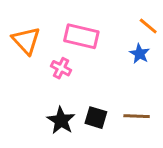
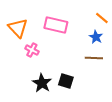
pink cross: (61, 68) -> (32, 50), moved
brown line: (137, 116) -> (94, 58), moved

